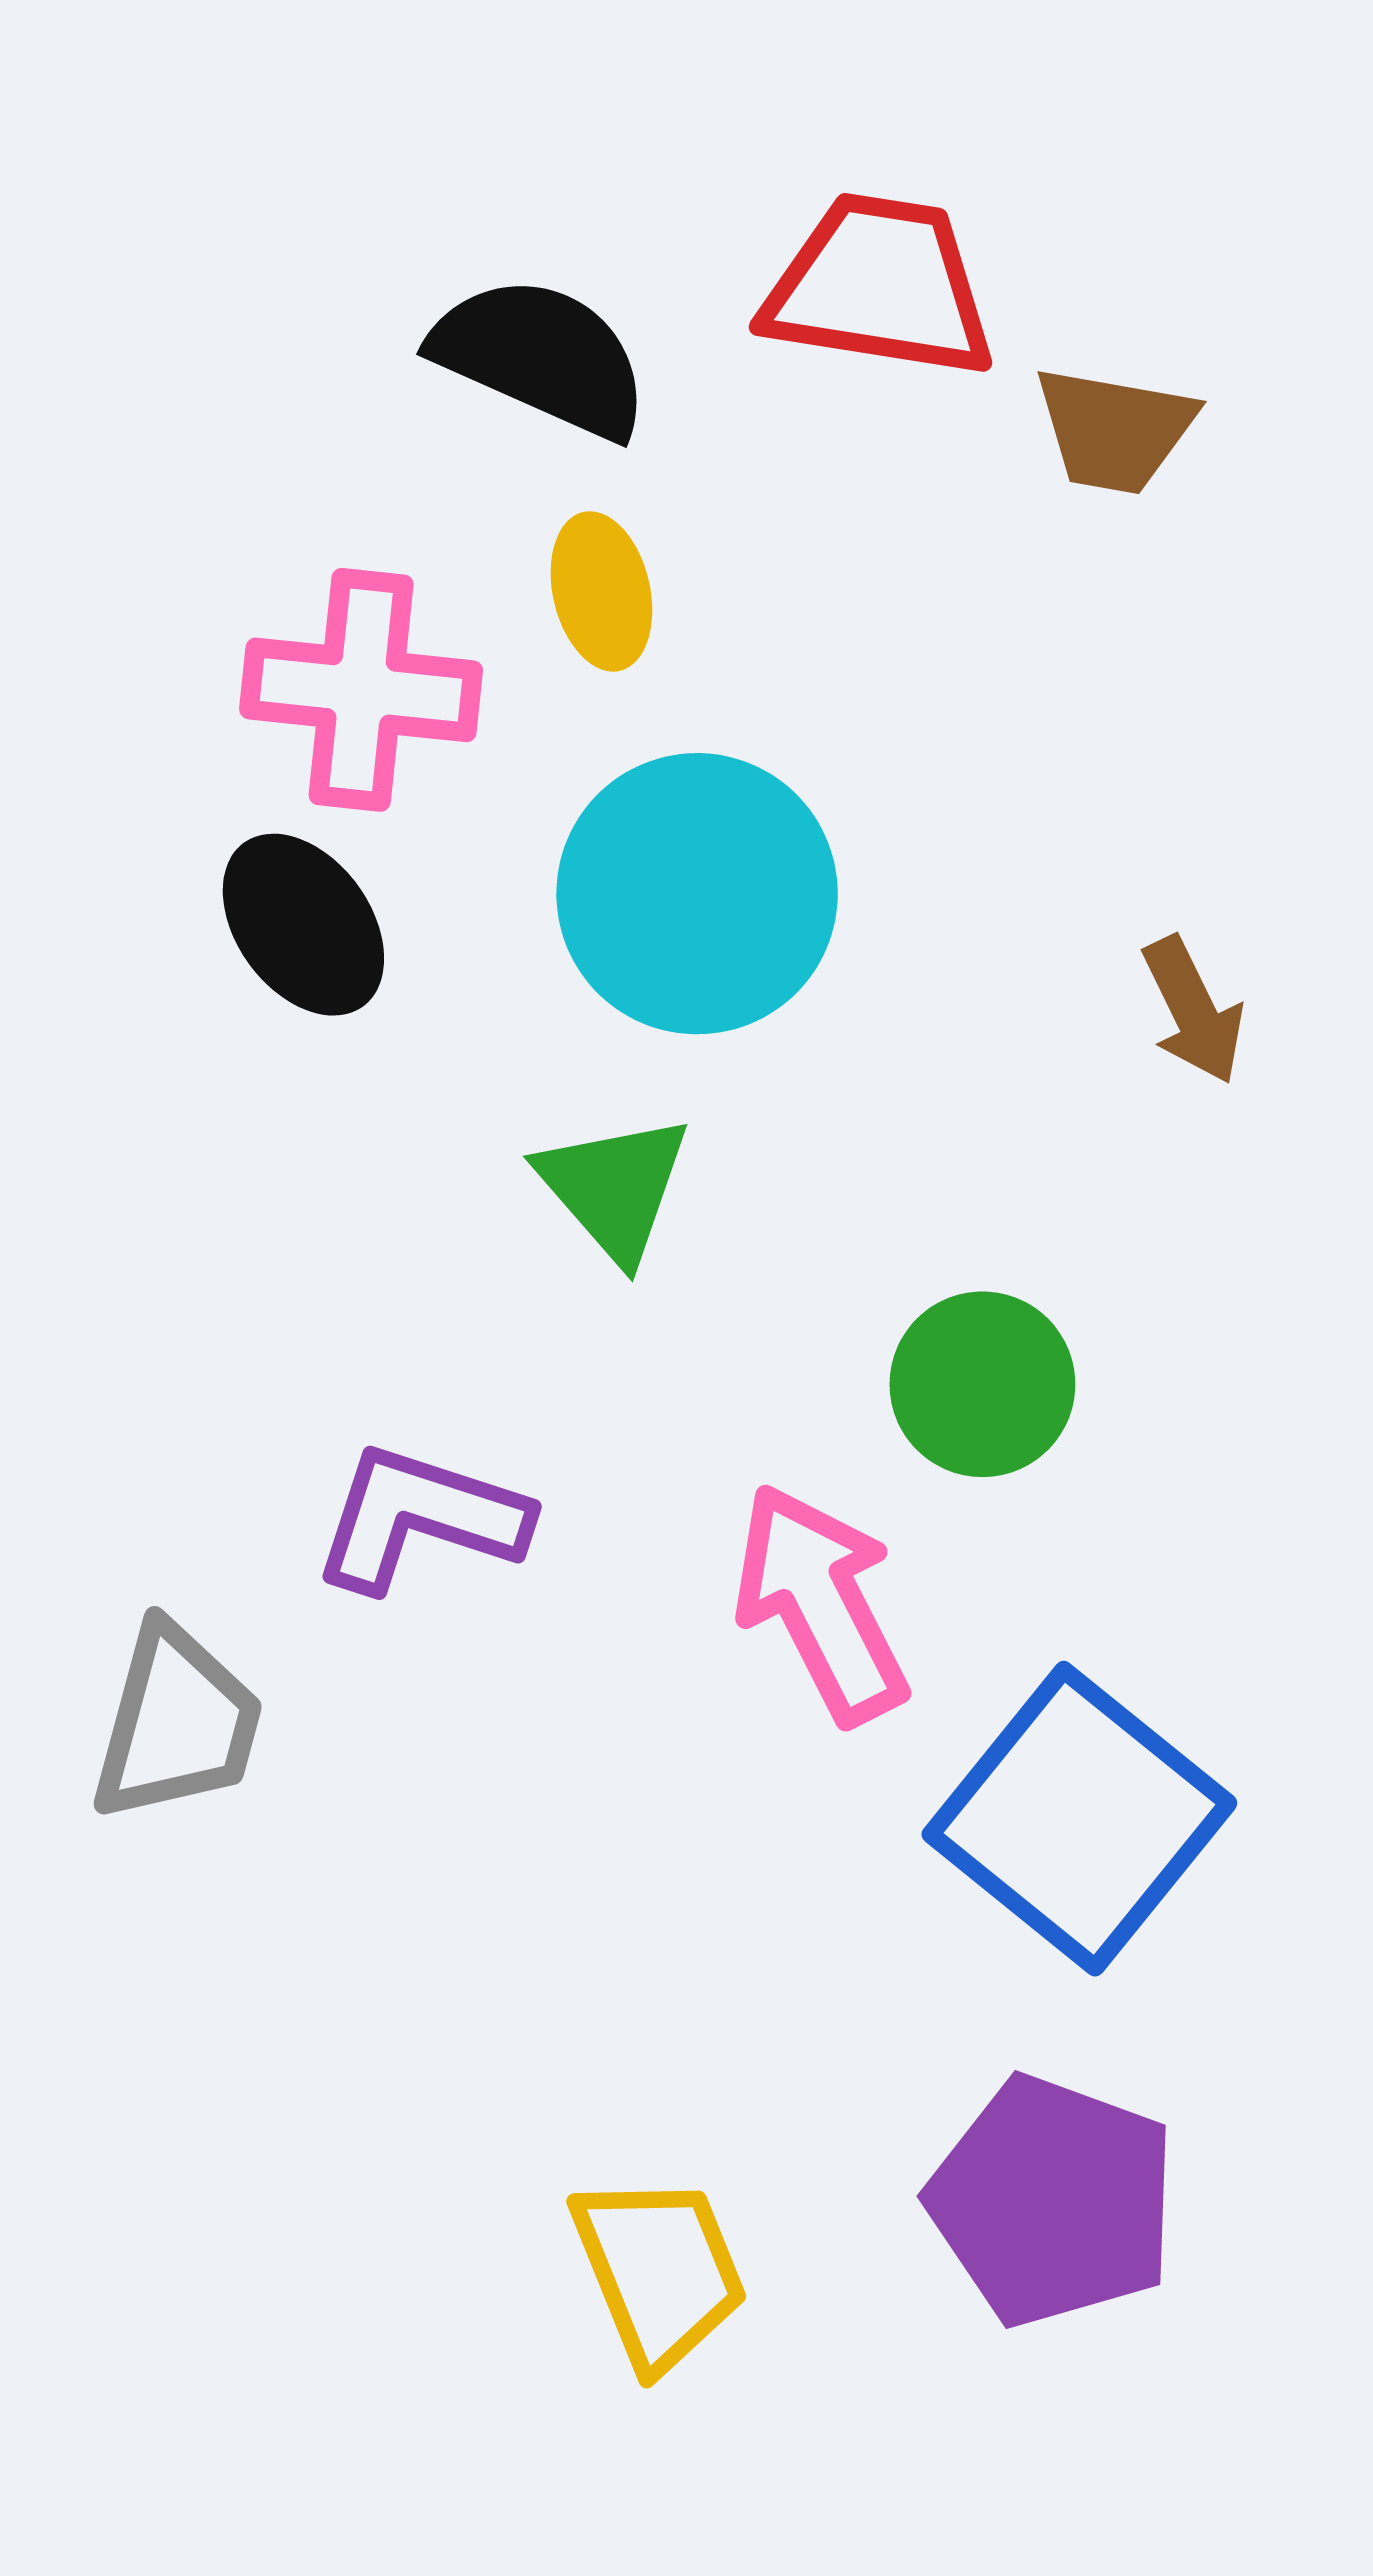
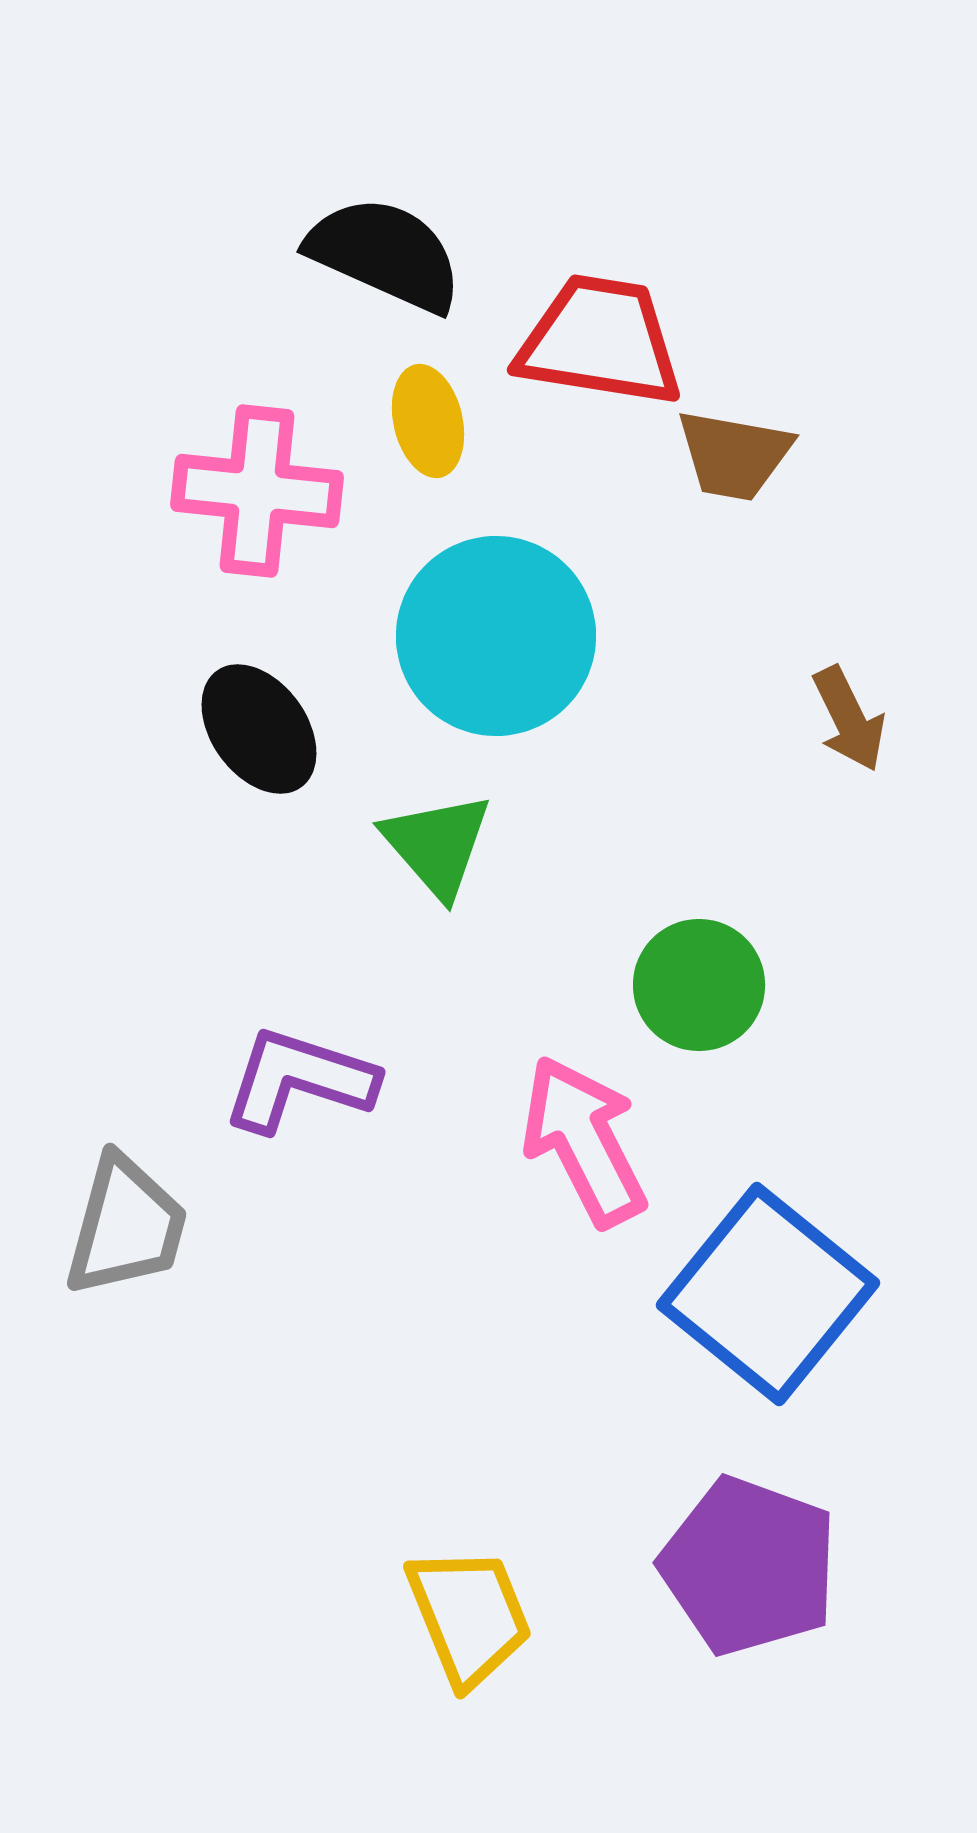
red trapezoid: (880, 286) -> (600, 341), moved
brown trapezoid: (1115, 430) -> (734, 455), moved
black ellipse: (303, 925) -> (259, 729), moved

